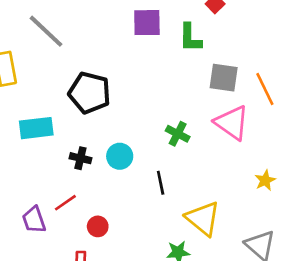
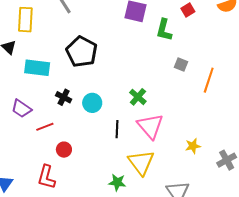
gray square: (224, 78) -> (181, 65), size x0.6
orange line: (265, 89) -> (209, 80), turned 30
pink triangle: (232, 123) -> (150, 126), moved
purple trapezoid: (34, 220) -> (21, 109), moved, turned -50

